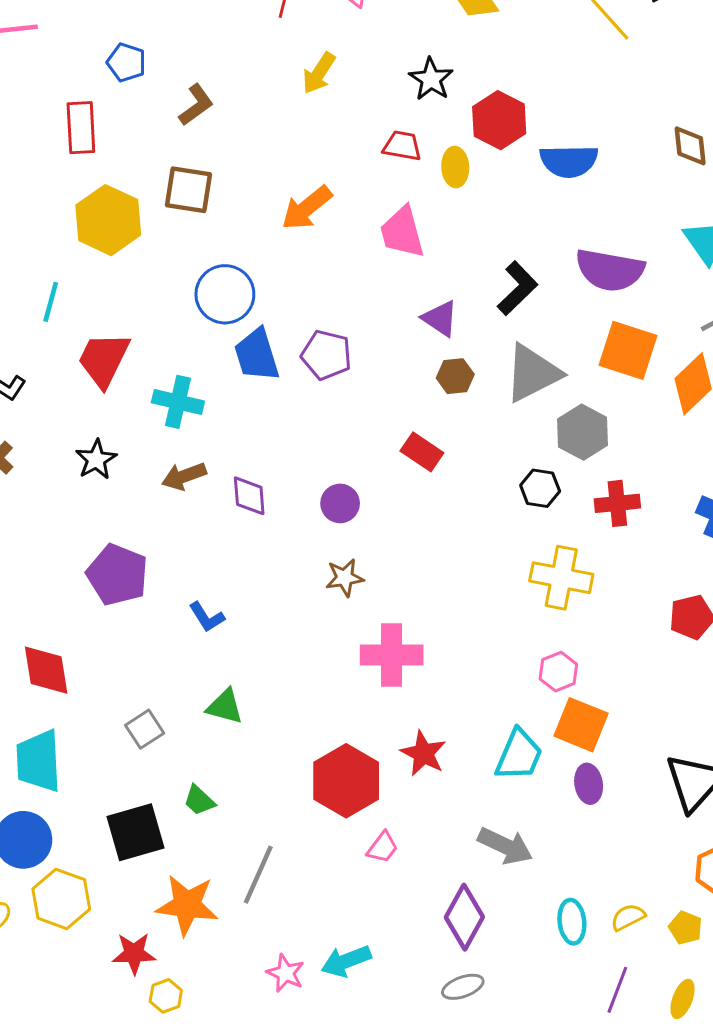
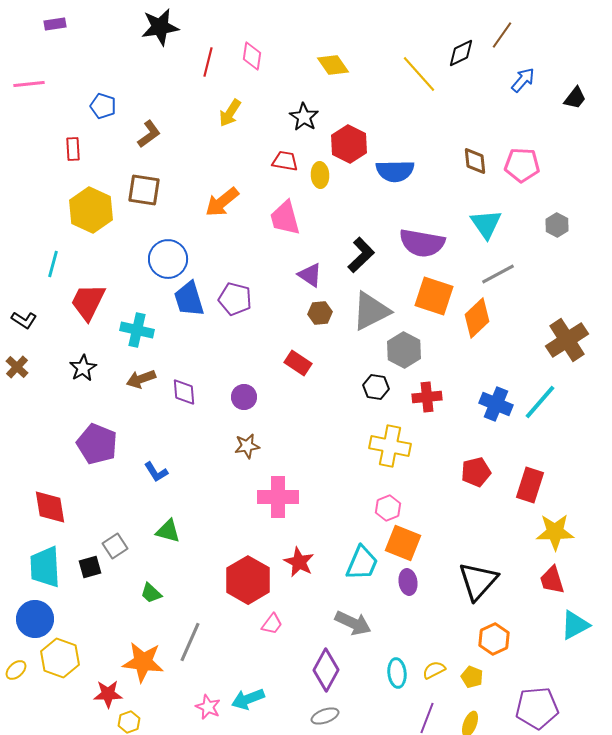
red rectangle: (81, 128) -> (73, 149), size x0.7
black square: (136, 832) -> (90, 567), moved, size x0.6

